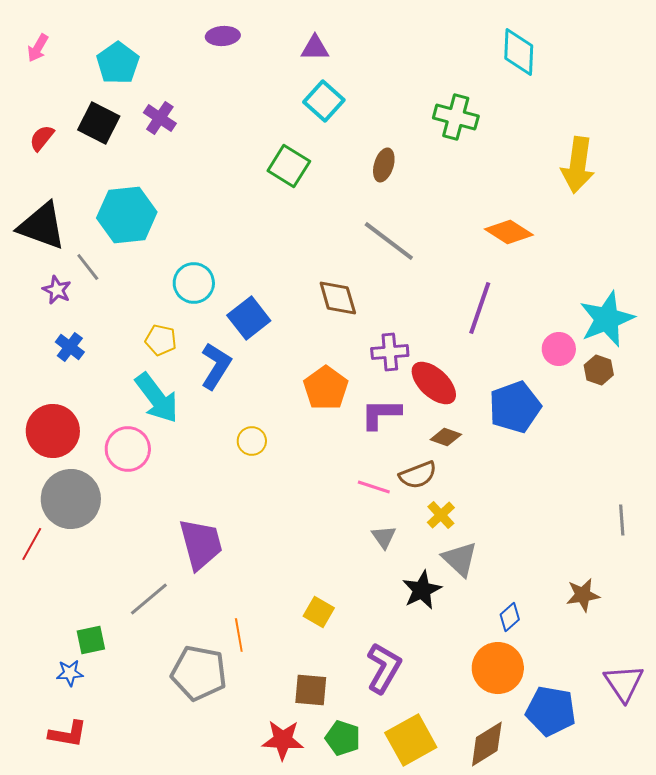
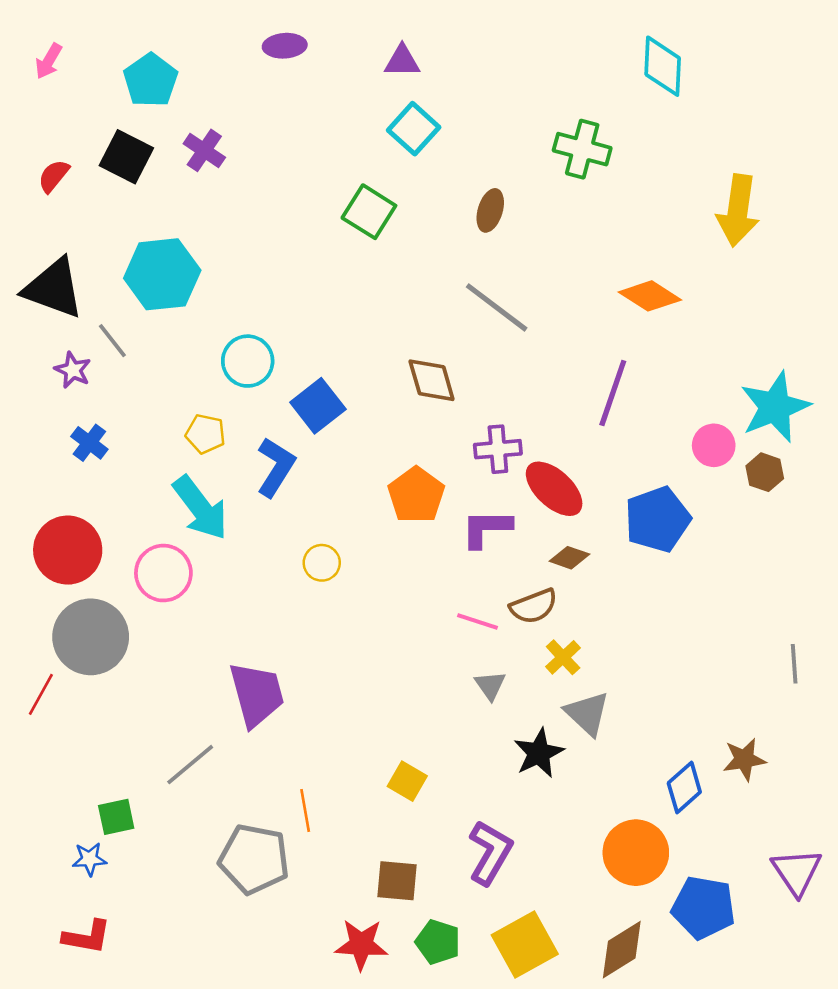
blue diamond: (510, 617) -> (684, 788), moved, size x1.4

